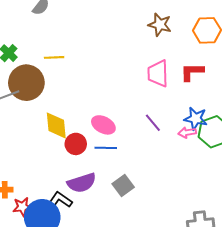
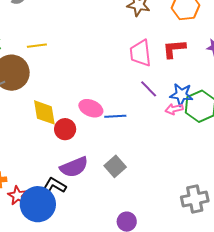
purple line: (153, 123) -> (149, 89), moved
blue line: (106, 148) -> (115, 116), moved
red star: (22, 207) -> (17, 195), turned -30

